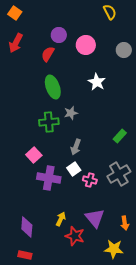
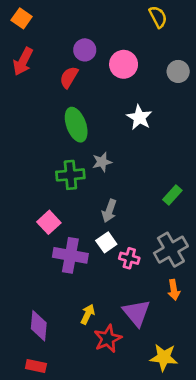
orange arrow: (125, 223) -> (174, 290), moved
red star: (75, 236) -> (108, 339), turned 30

